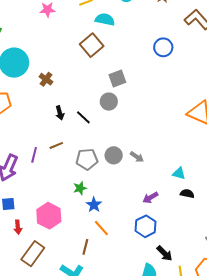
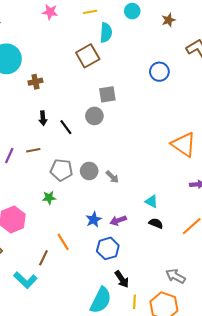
cyan semicircle: (105, 19) -> (106, 33), turned 72
brown cross: (46, 79) -> (35, 82), turned 32
blue star: (94, 205) -> (94, 220), moved

